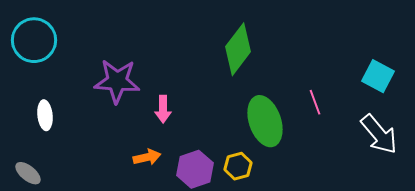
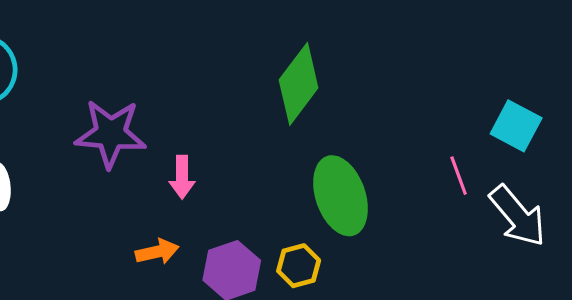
pink line: (315, 102) -> (459, 176), moved

